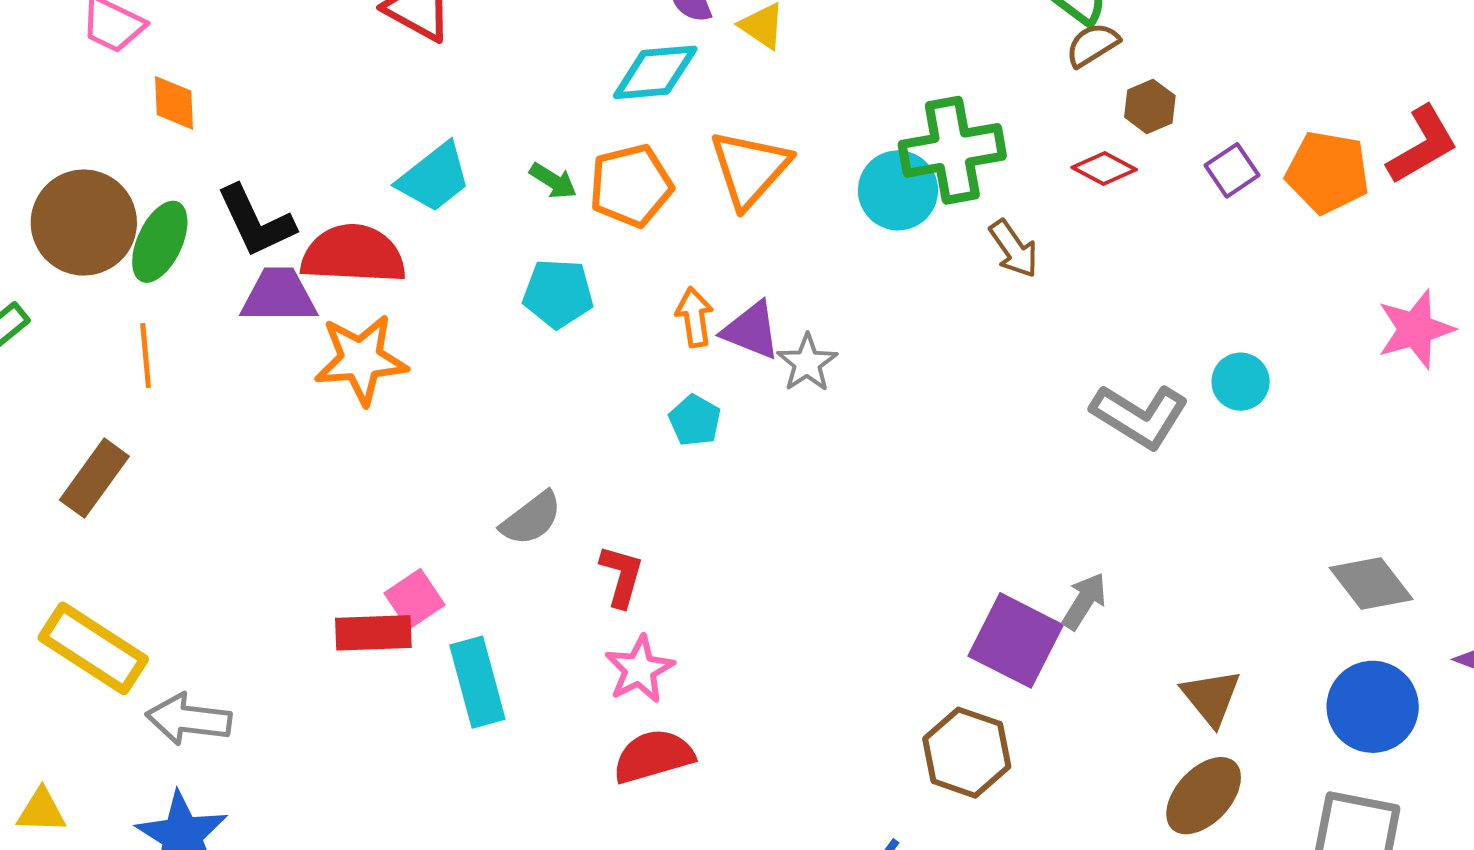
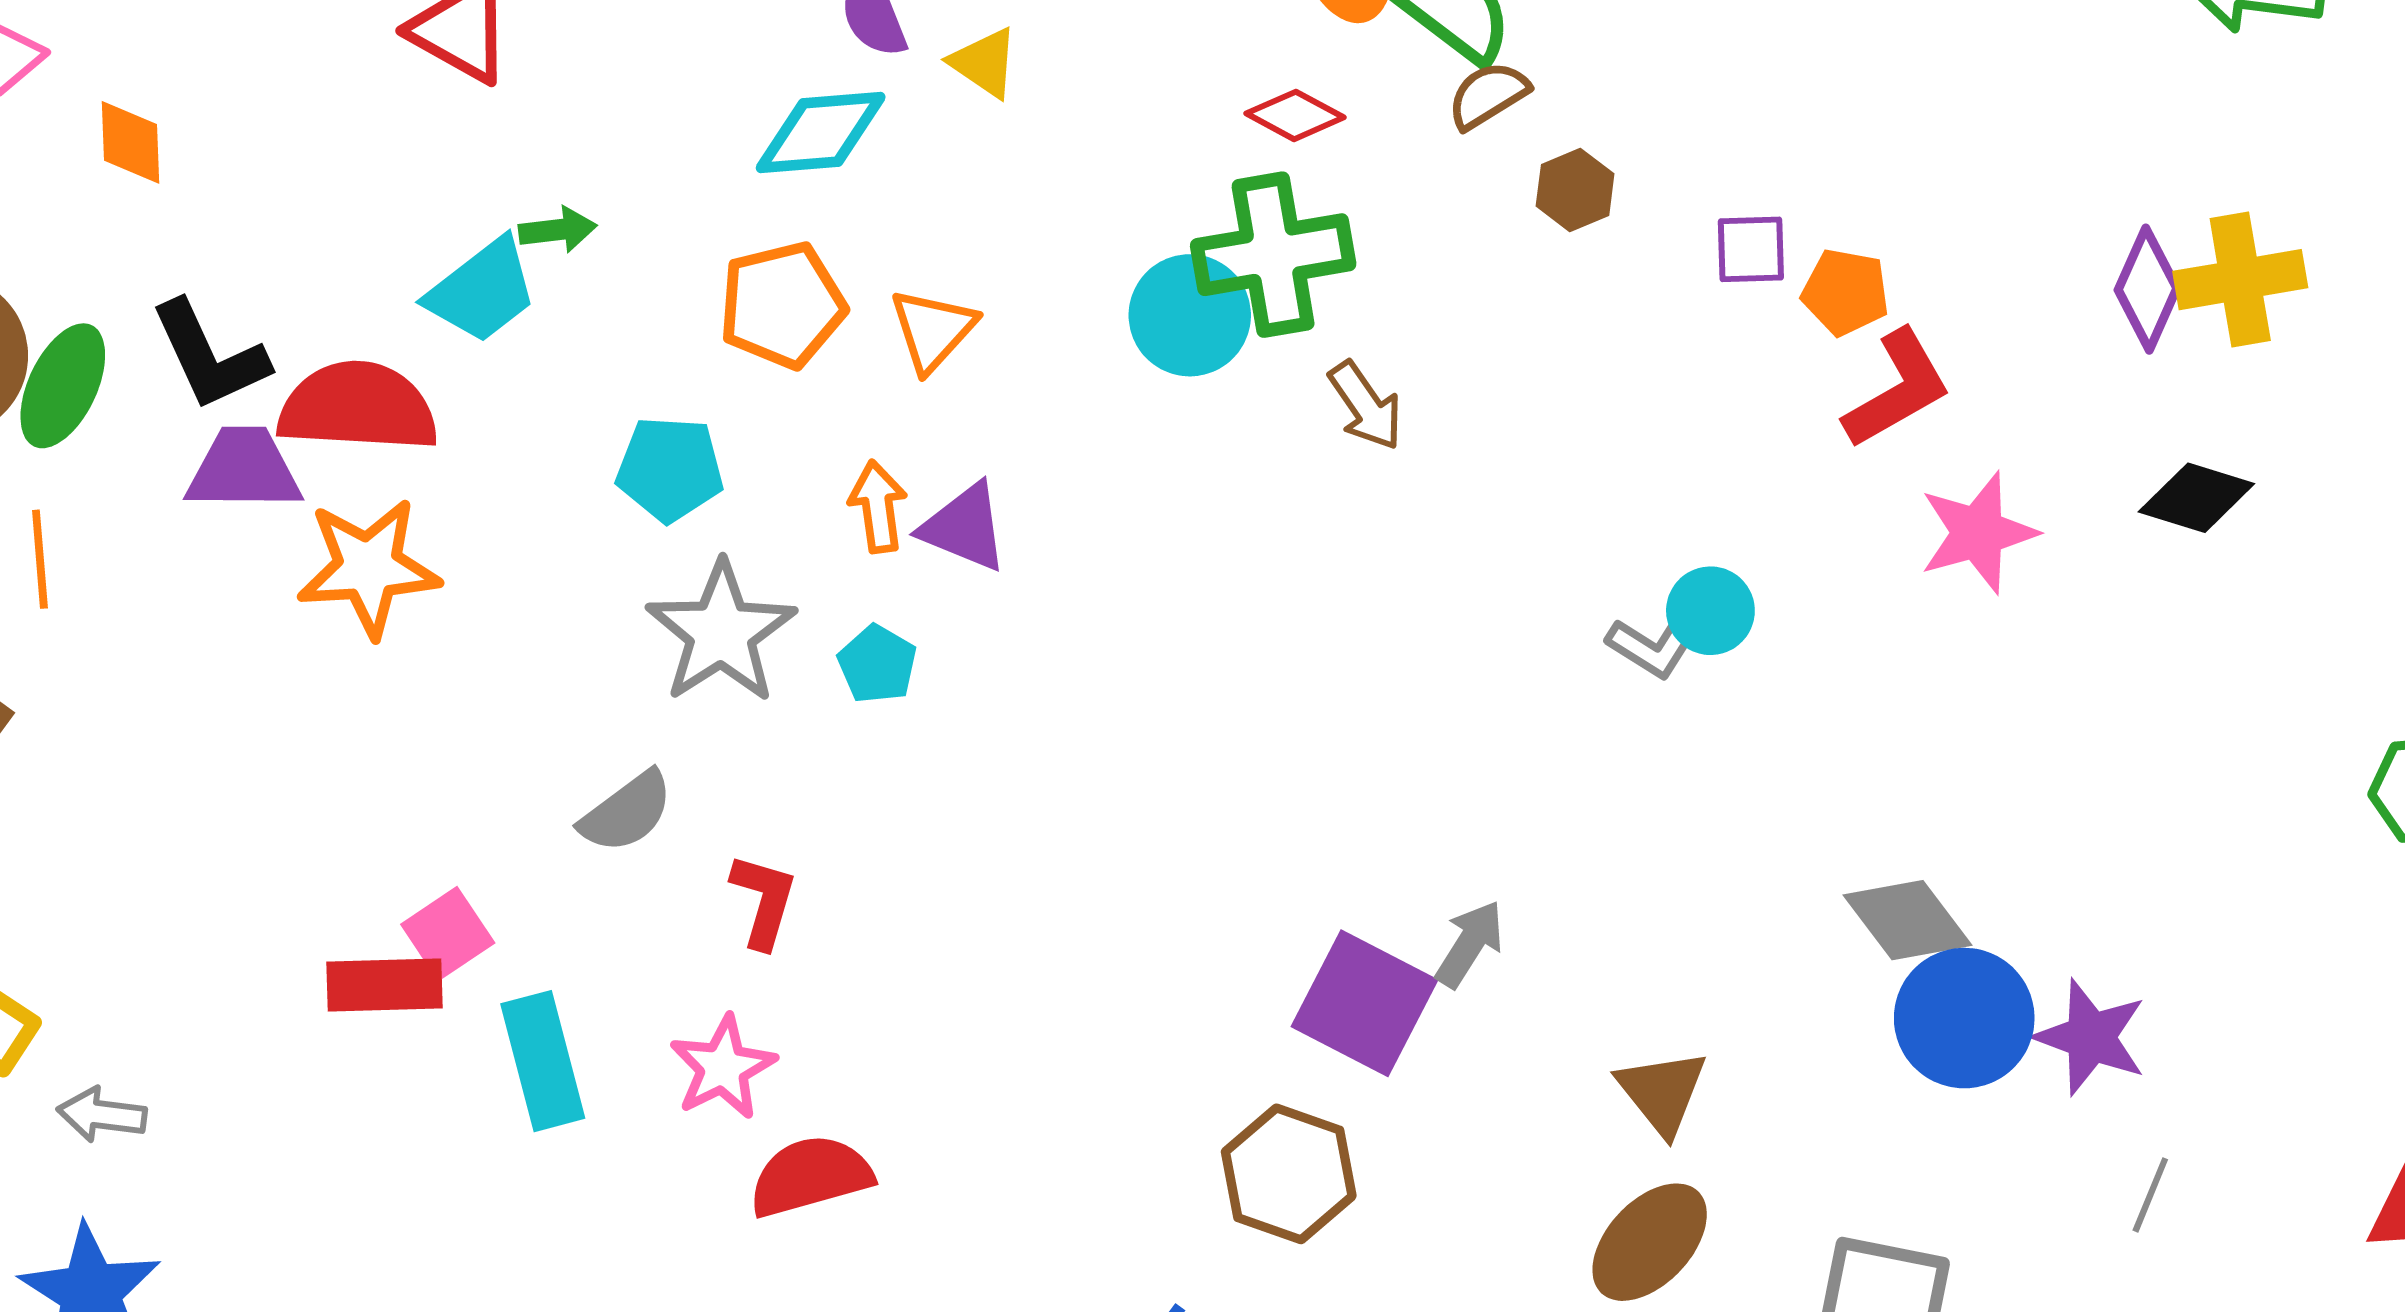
orange diamond: (174, 103) -> (131, 142), moved
red L-shape: (1422, 145) -> (1897, 389), moved
red diamond: (1104, 168) -> (1295, 115), moved
orange triangle: (750, 169) -> (933, 330), moved, size x0.7
purple square: (1232, 170) -> (1751, 249), moved, turned 32
orange pentagon: (1328, 172) -> (1845, 292), size x0.7
green arrow: (553, 181) -> (558, 230), moved, turned -39
gray star: (807, 363) -> (721, 632), moved, size x1.6
gray L-shape: (1140, 416) -> (1651, 648), moved, size x0.6
pink star: (639, 669) -> (723, 1068), moved
blue circle: (1373, 707) -> (1964, 1018), moved
gray arrow: (189, 719) -> (102, 1115), size x0.7

